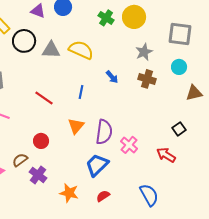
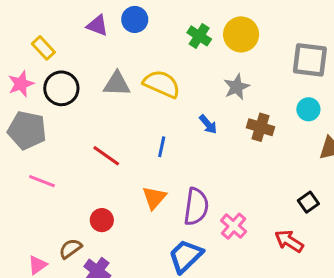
black circle: (24, 41) -> (61, 88), moved
gray star: (144, 52) -> (237, 87), moved

